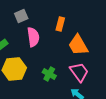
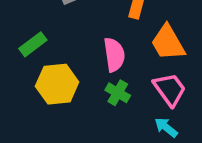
pink semicircle: (33, 37) -> (114, 55), moved

